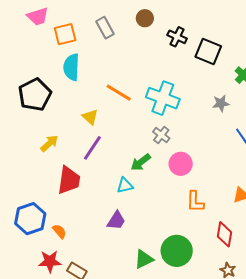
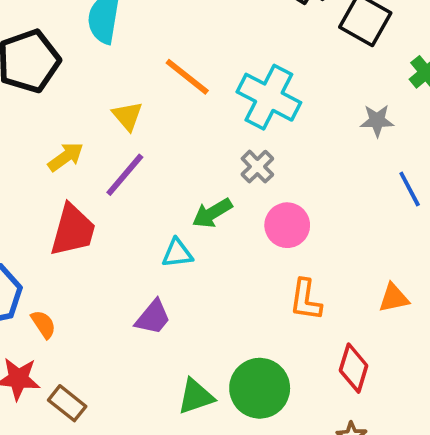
yellow arrow: (49, 143) -> (66, 157), moved

